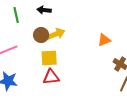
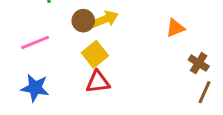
yellow square: (49, 58) -> (95, 54), turned -36

